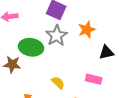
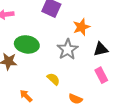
gray star: (57, 36) -> (68, 49), moved
pink rectangle: (94, 79) -> (101, 75), moved, turned 49

